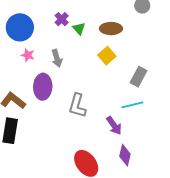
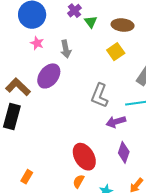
purple ellipse: (43, 87) -> (49, 76), turned 30
gray L-shape: (77, 106) -> (100, 96), moved
purple arrow: (114, 125) -> (116, 122), turned 102

